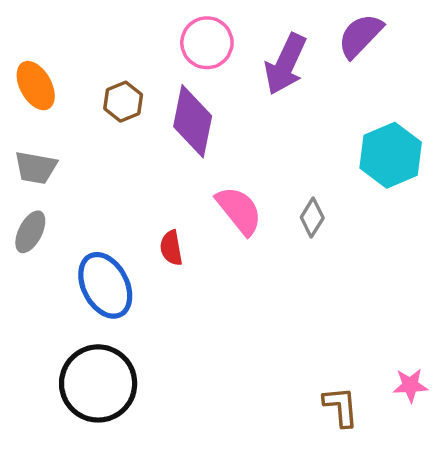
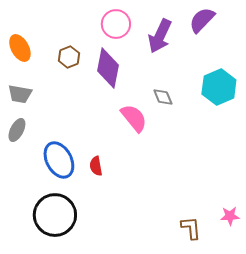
gray diamond: (312, 218) -> (163, 97), moved, turned -55
red semicircle: (171, 248) -> (96, 166), moved

